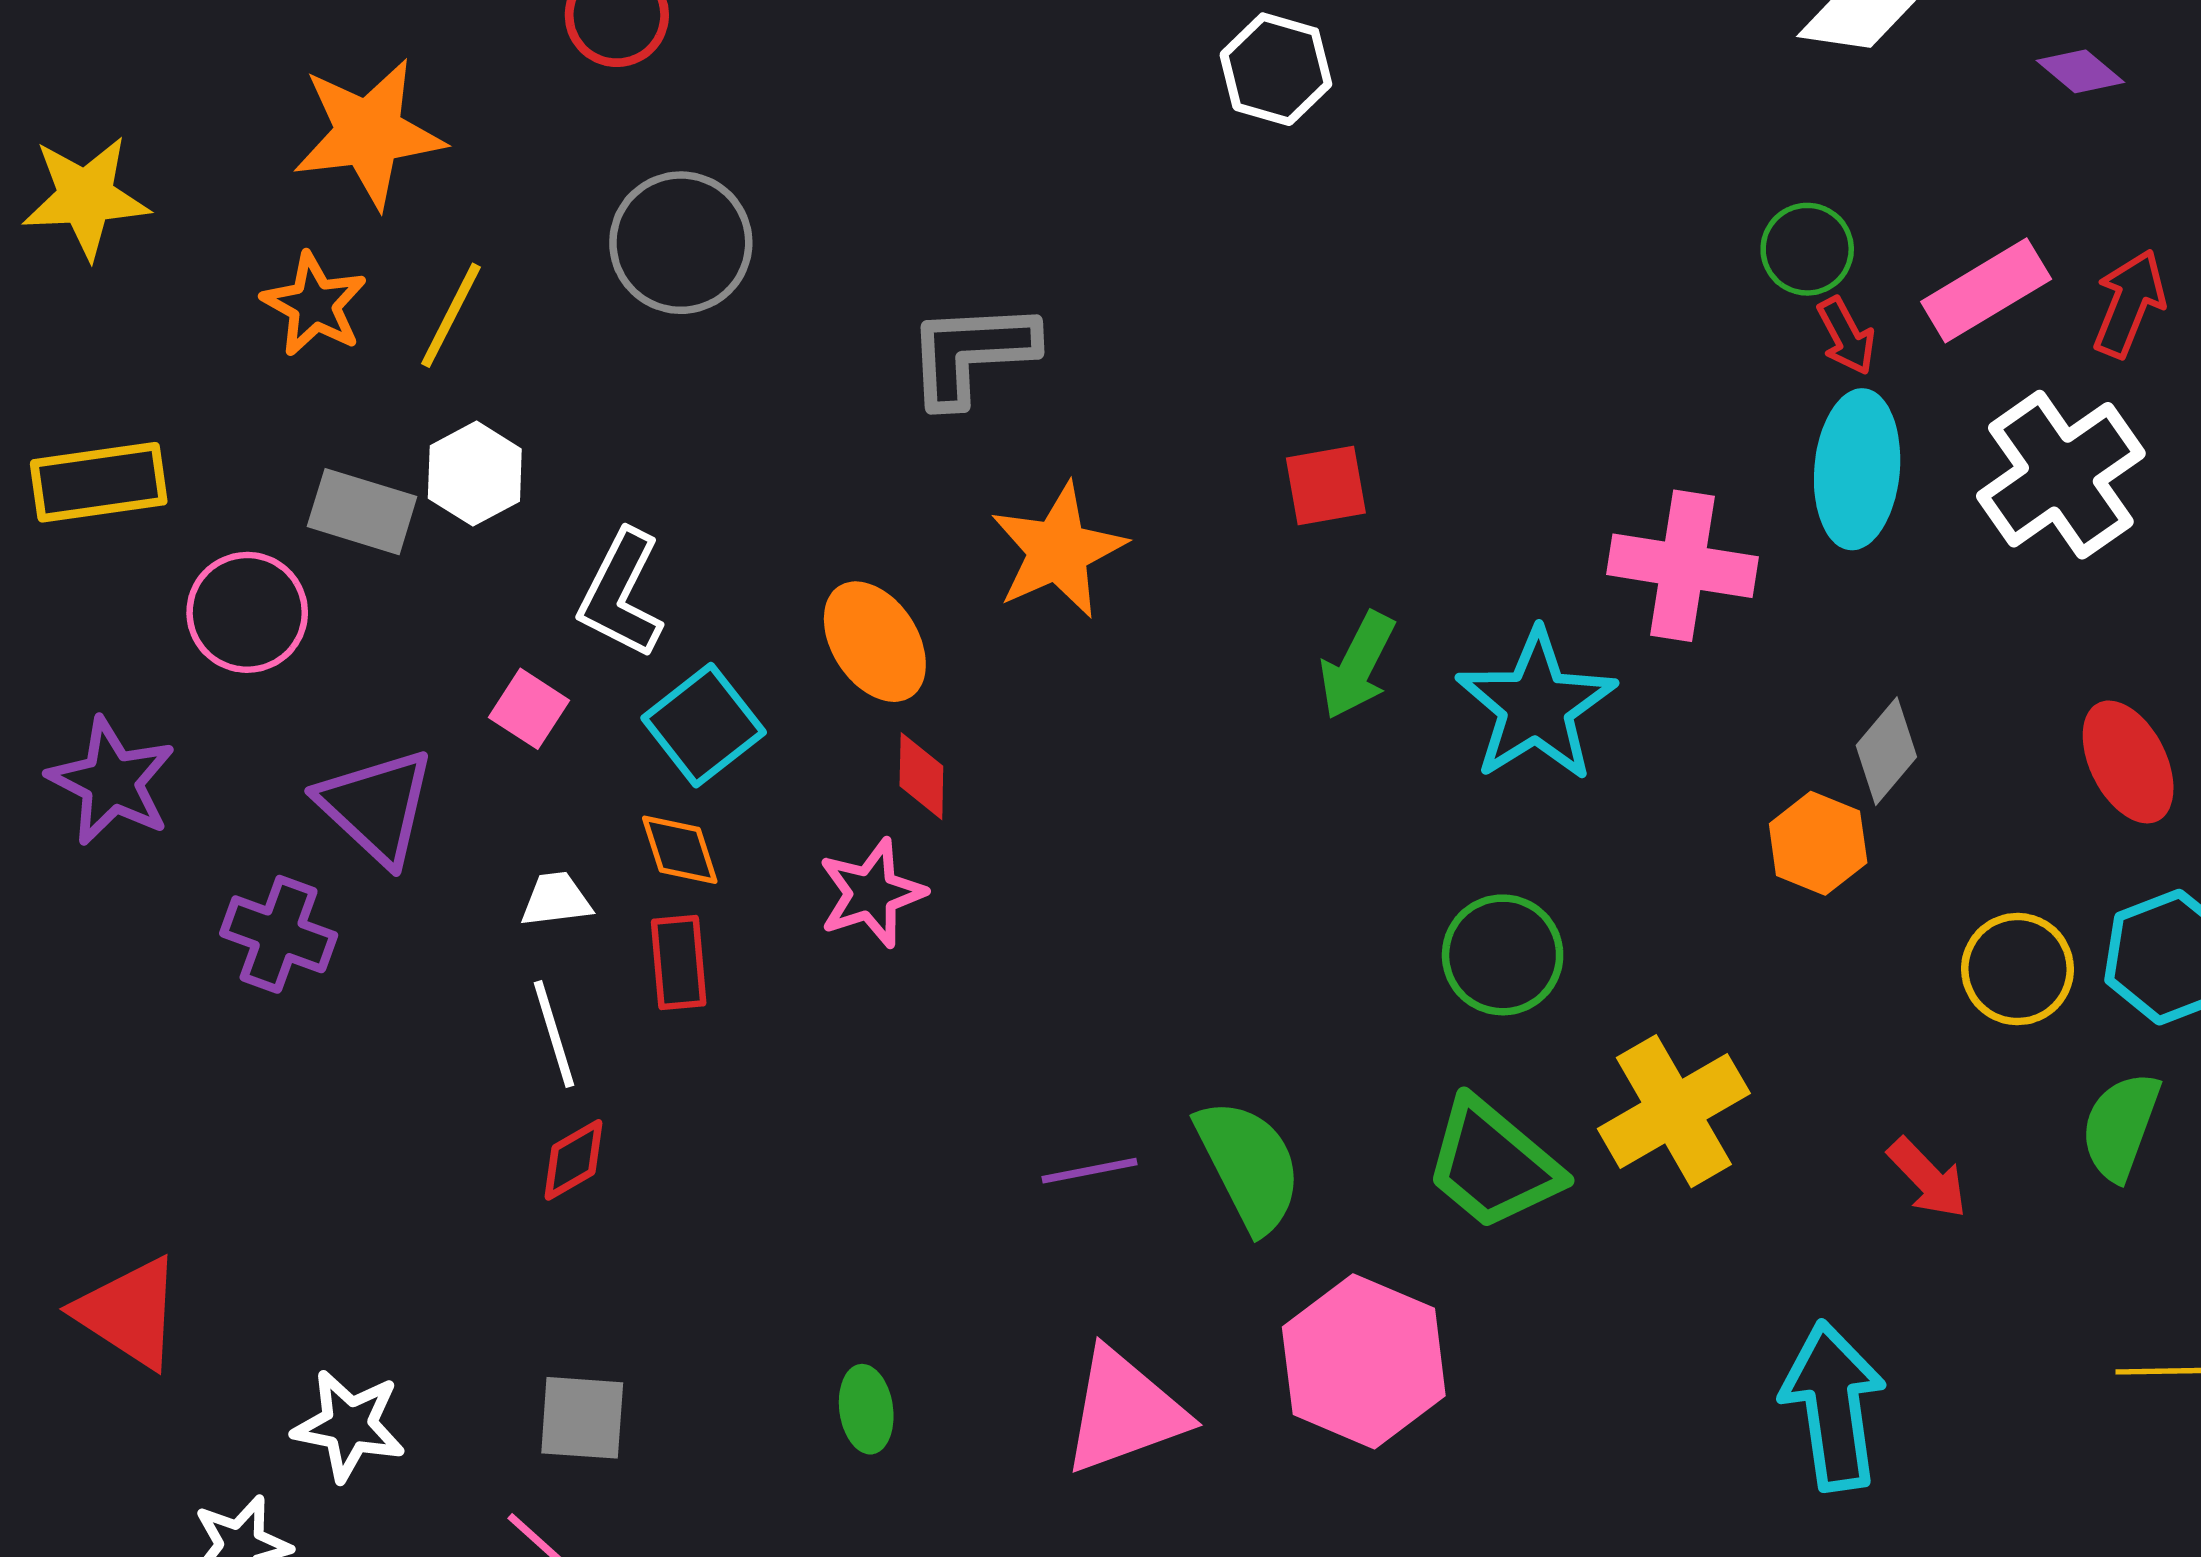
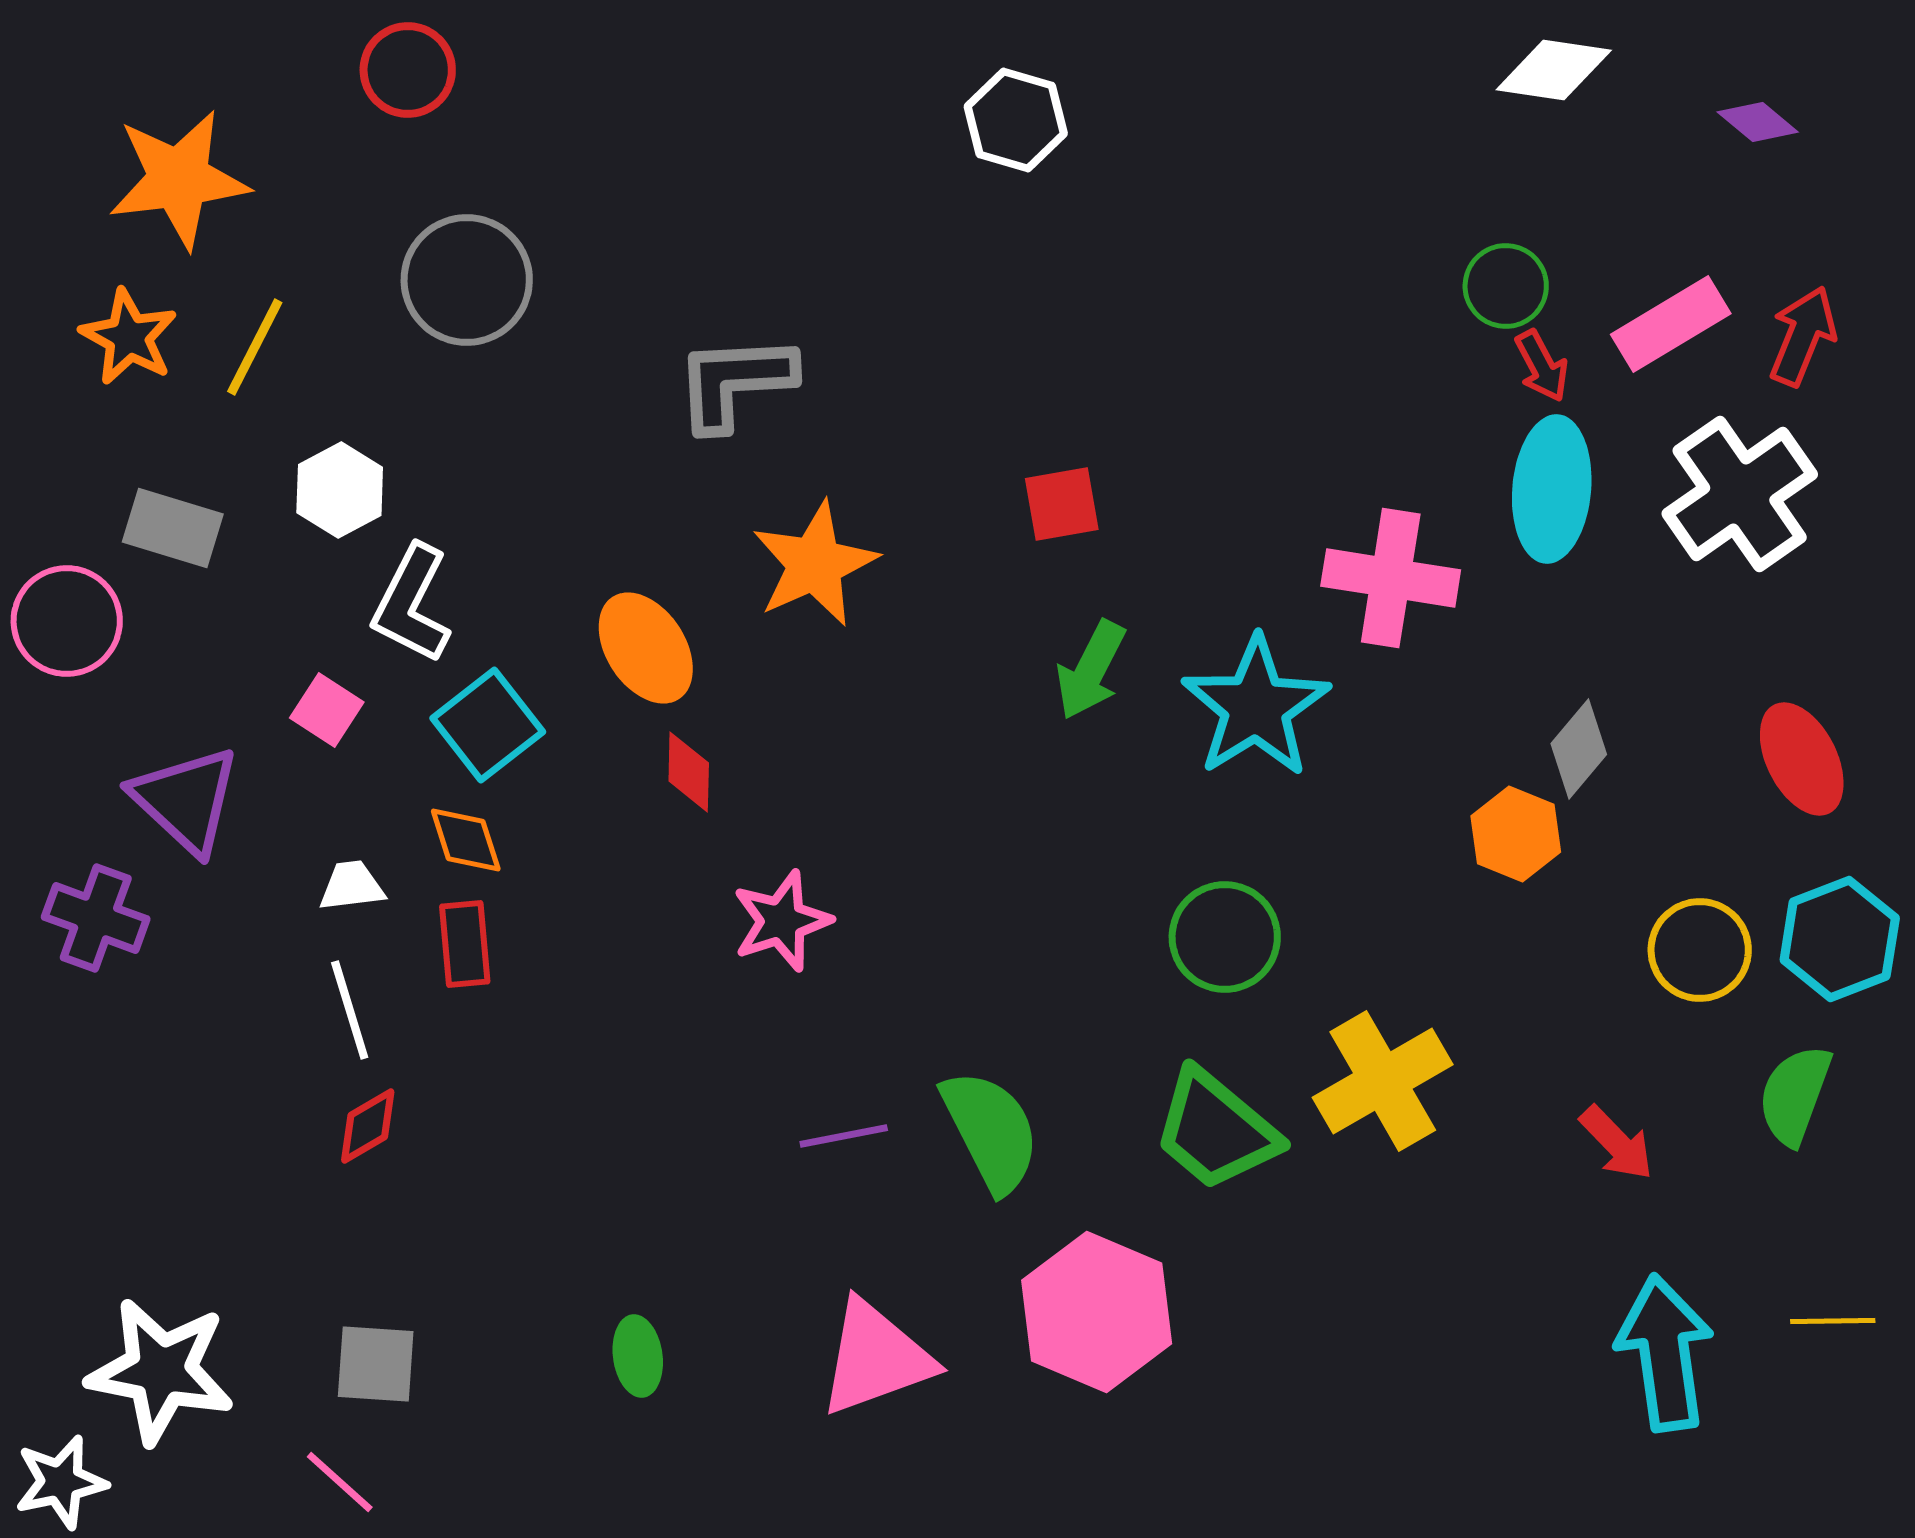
white hexagon: (475, 474) -> (340, 490), moved
pink star: (872, 893) -> (782, 921), moved
cyan arrow: (1833, 1406) -> (1665, 1353), moved
white star: (349, 1425) -> (161, 1371), size x1.4

